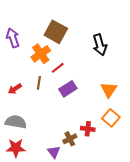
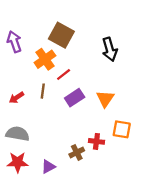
orange triangle: (109, 90) -> (105, 99), moved
orange square: (111, 118) -> (122, 129), turned -30
purple triangle: (54, 152) -> (48, 167), moved, turned 40

